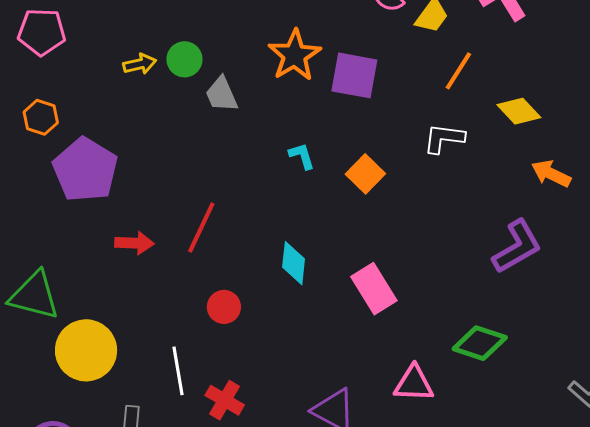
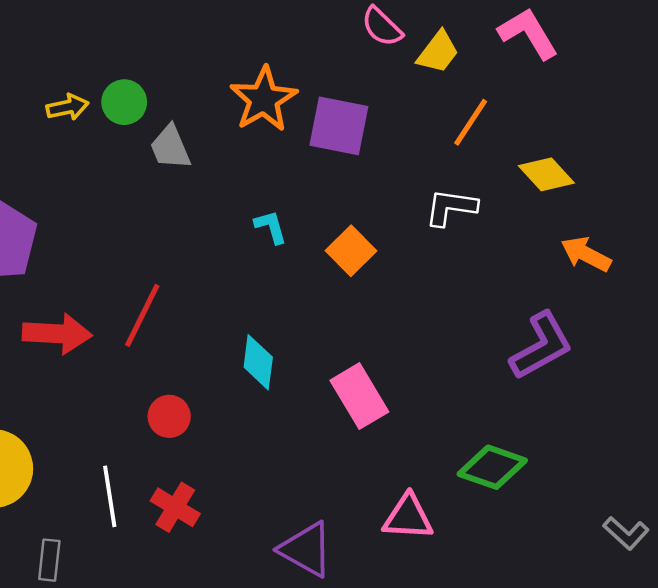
red arrow: (134, 243) -> (57, 334), size x1.4
red cross: (225, 400) -> (175, 507), moved

